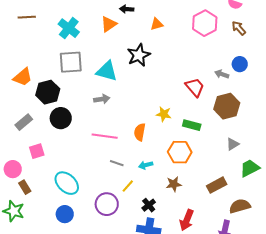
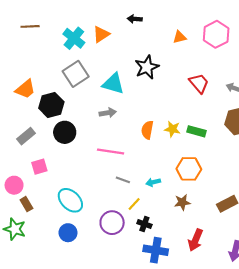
orange triangle: (109, 24) -> (101, 34), moved
orange triangle: (157, 24) -> (179, 37), moved
gray square: (71, 62) -> (76, 74), turned -30
red trapezoid: (195, 87) -> (199, 83), moved
green rectangle: (192, 125) -> (196, 131), moved
orange semicircle: (140, 132) -> (147, 130), moved
black cross: (149, 205) -> (144, 224), moved, turned -32

